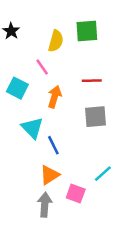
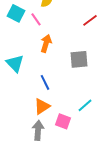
red line: (92, 81) -> (90, 20), moved, turned -35
cyan square: (17, 88) -> (16, 13), moved
cyan triangle: (32, 128) -> (15, 63), moved

